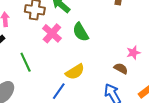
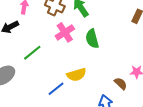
green line: (26, 62) -> (32, 53), turned 60

